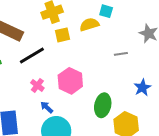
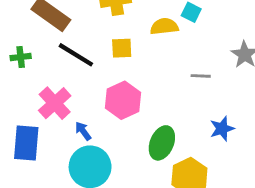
yellow square: (63, 35) -> (122, 48), moved
black line: (32, 55) -> (76, 55), turned 52
pink cross: (37, 85) -> (55, 103), moved, size x1.6

